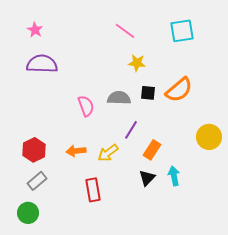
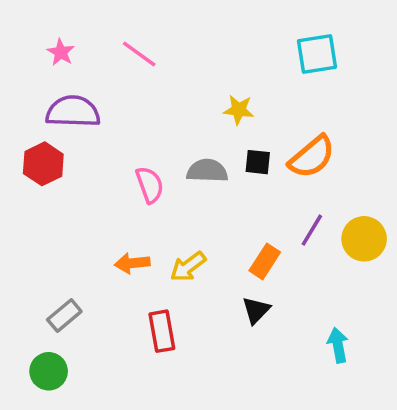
pink line: (125, 31) -> (139, 54), moved
purple line: (131, 130) -> (312, 230), moved
red hexagon: (34, 150) -> (43, 164), moved
cyan arrow: (174, 176) -> (338, 345), moved

